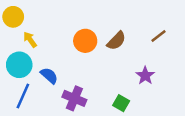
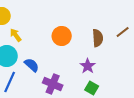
brown semicircle: (116, 41) -> (98, 38), moved, turned -48
purple star: (145, 76) -> (88, 66), moved

